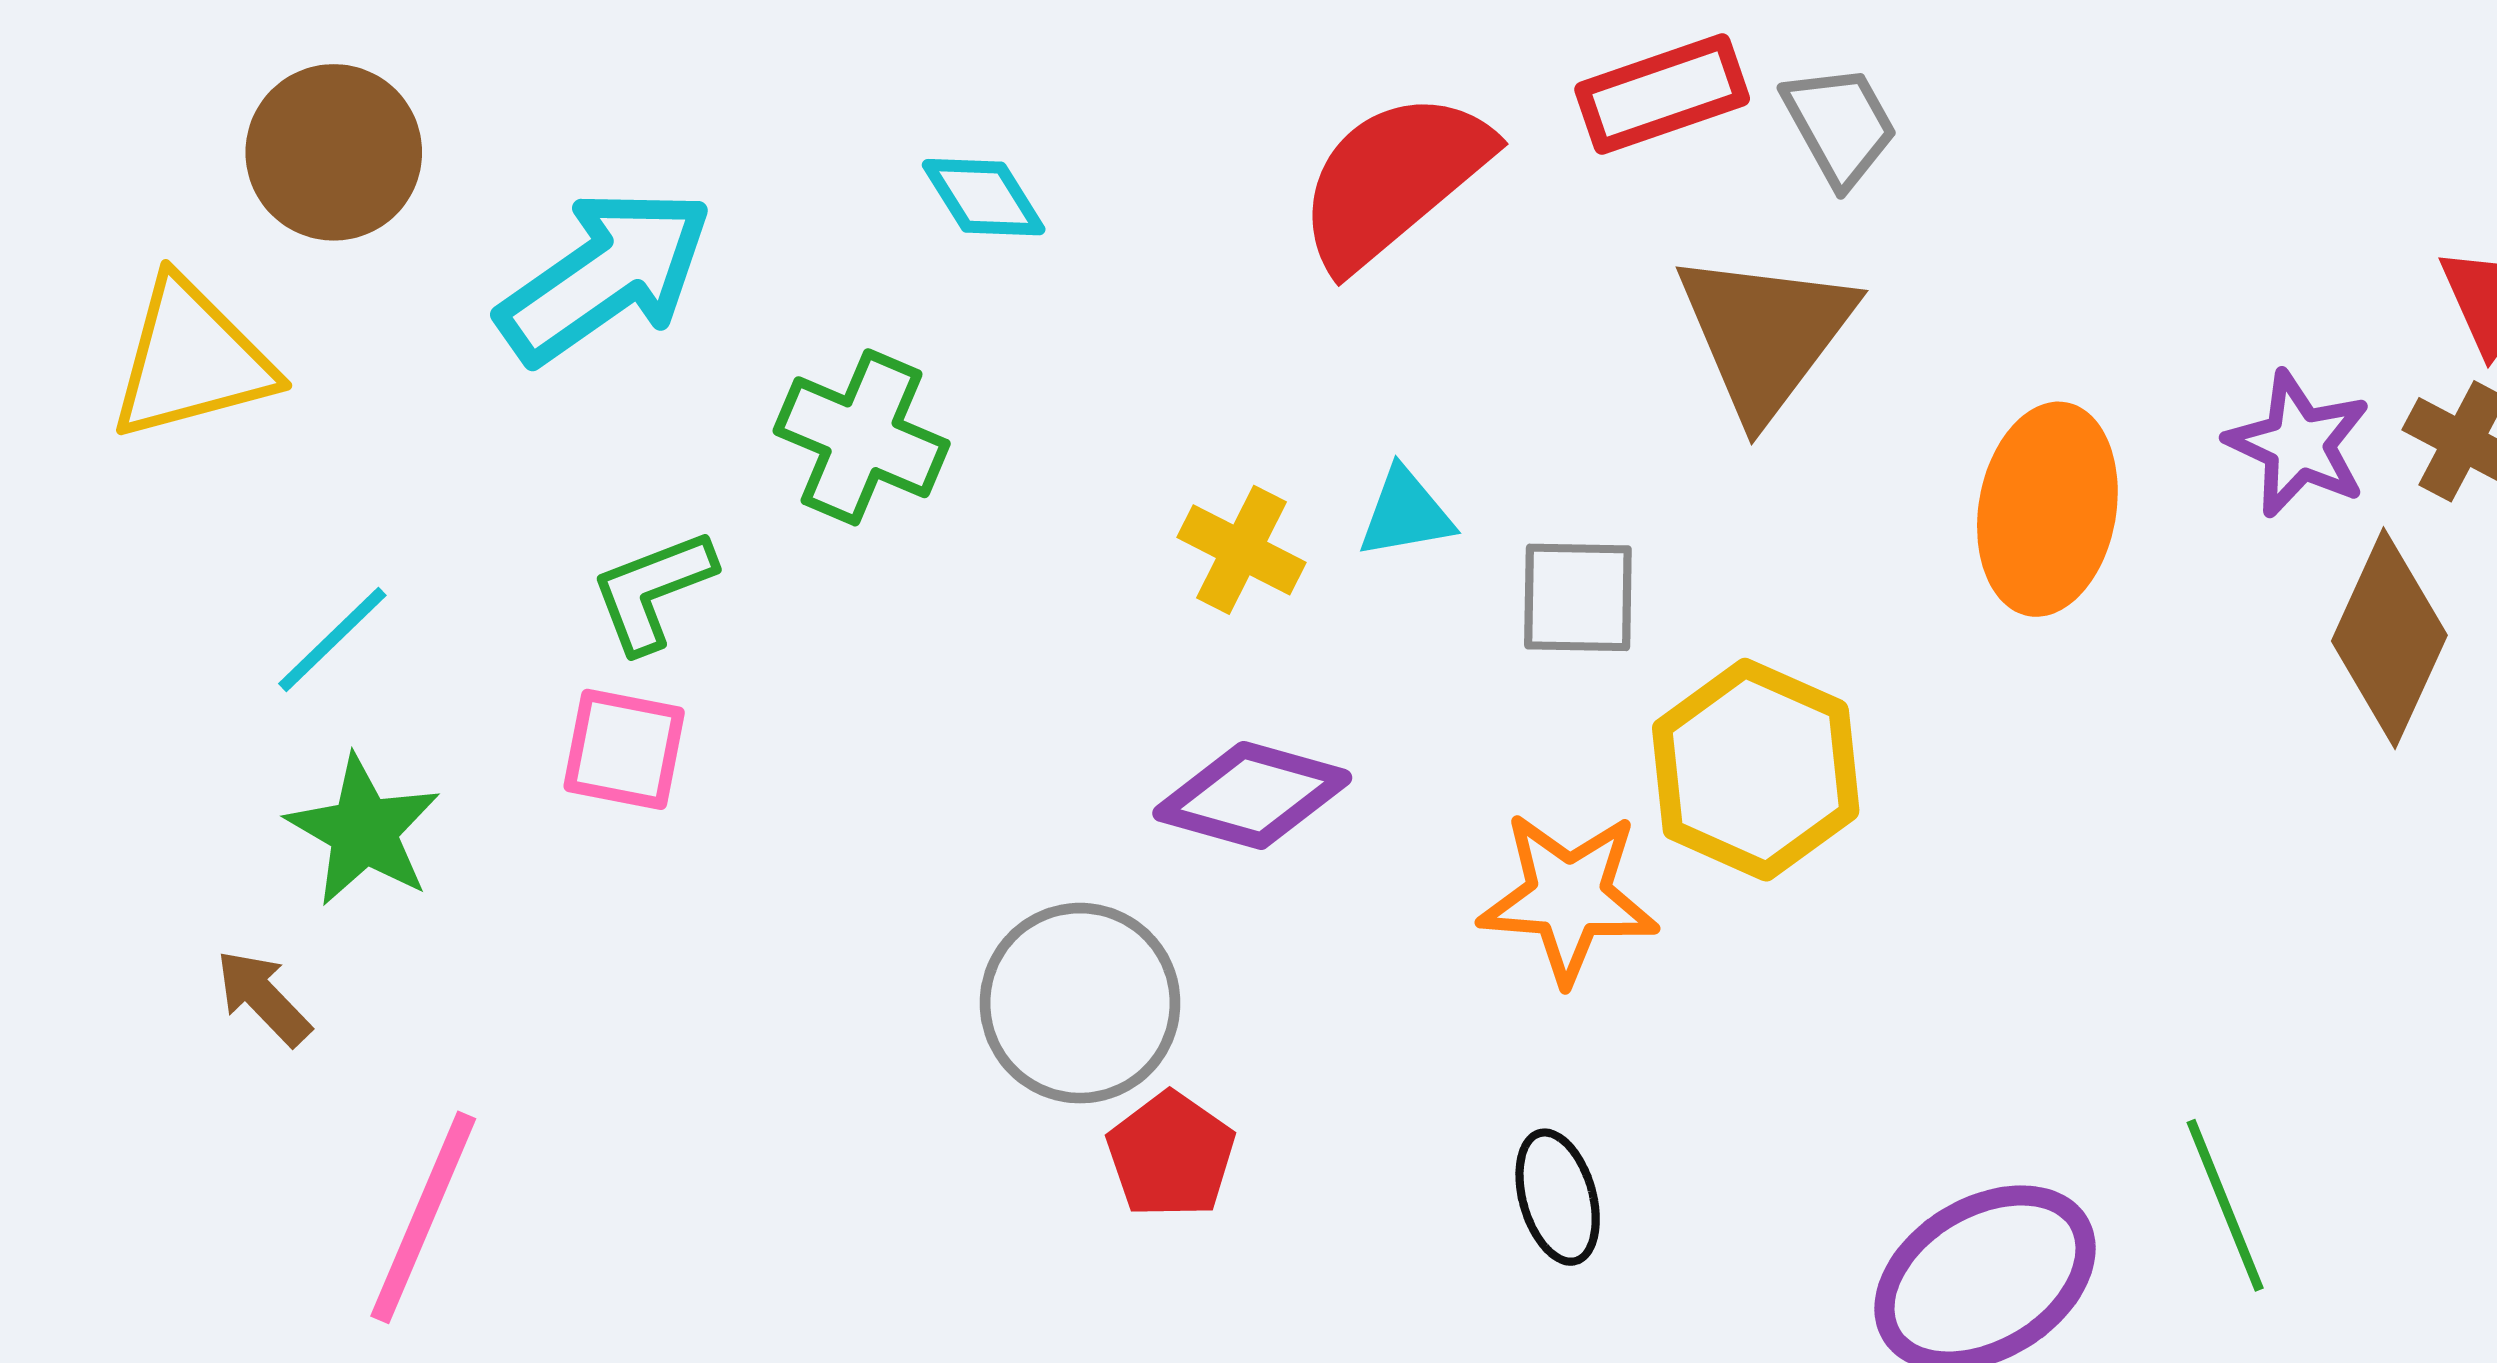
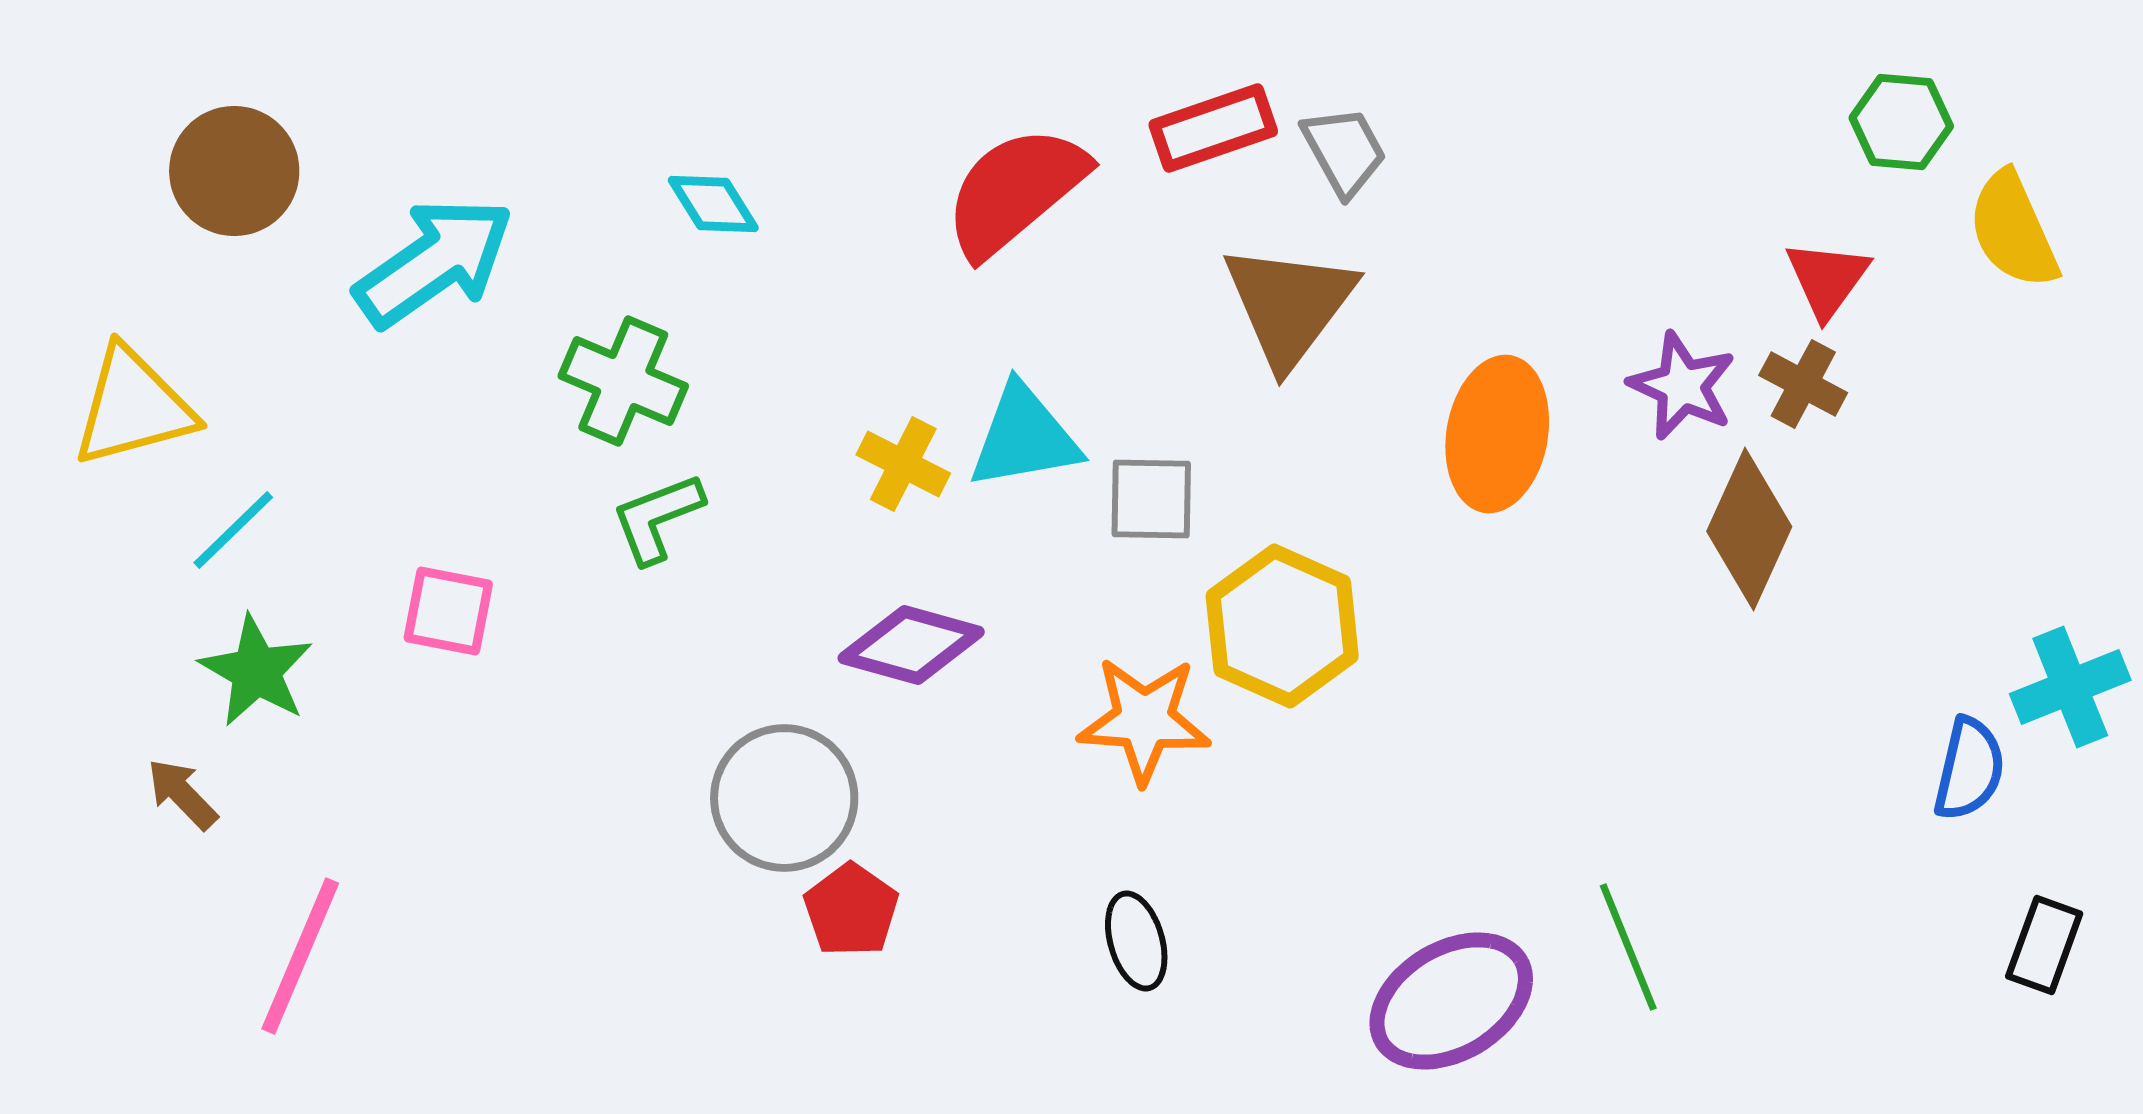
yellow triangle: (191, 360) -> (133, 407), moved
cyan triangle: (1406, 513) -> (1024, 437), size x1.6
green L-shape: (653, 591) -> (657, 518), moved

